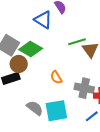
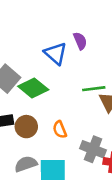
brown circle: (19, 64) -> (26, 127), moved
gray semicircle: (35, 108) -> (26, 164), turned -66

